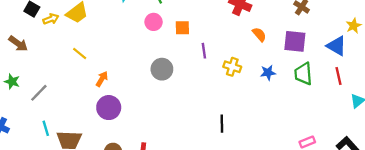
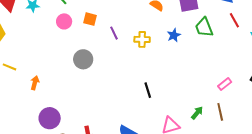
orange square: (182, 28) -> (90, 19), turned 32
purple circle: (109, 108) -> (50, 118), moved

